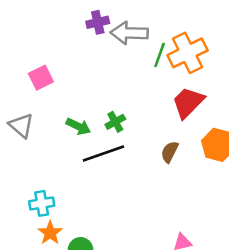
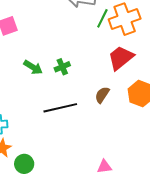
black line: (103, 153) -> (60, 108), moved

